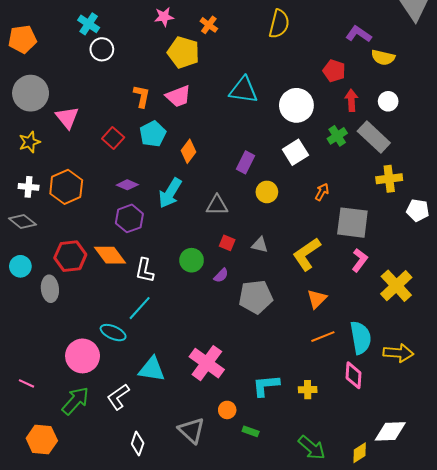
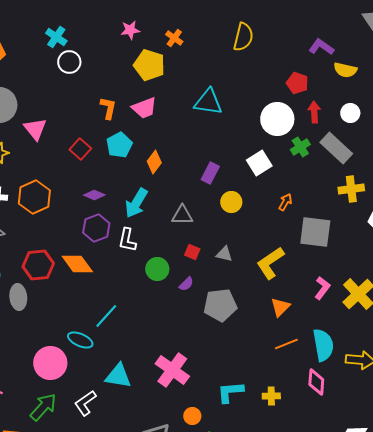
white circle: (296, 105) -> (277, 119), moved
pink L-shape: (360, 260) -> (322, 288), moved
white L-shape: (145, 270) -> (127, 240), moved

